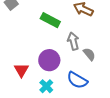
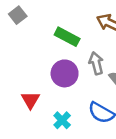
purple circle: (49, 60) -> (65, 73), moved

